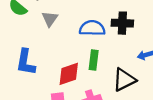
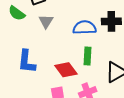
red diamond: (69, 74) -> (66, 70), turned 75

